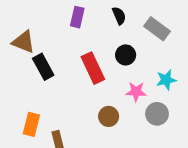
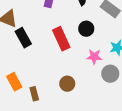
brown circle: (109, 116) -> (67, 84), moved
orange rectangle: (31, 124) -> (14, 82), turned -42

